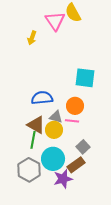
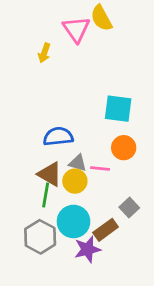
orange circle: (75, 106) -> (124, 148), moved
gray square: (83, 147) -> (129, 208), moved

